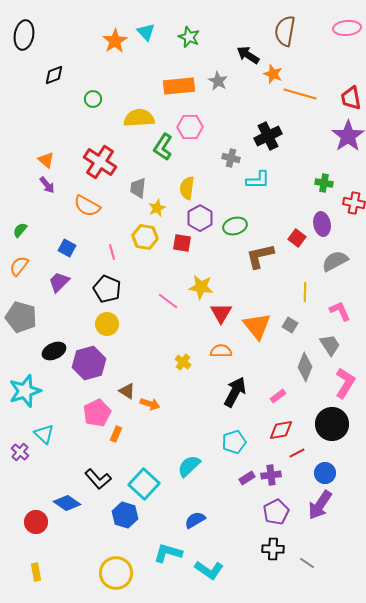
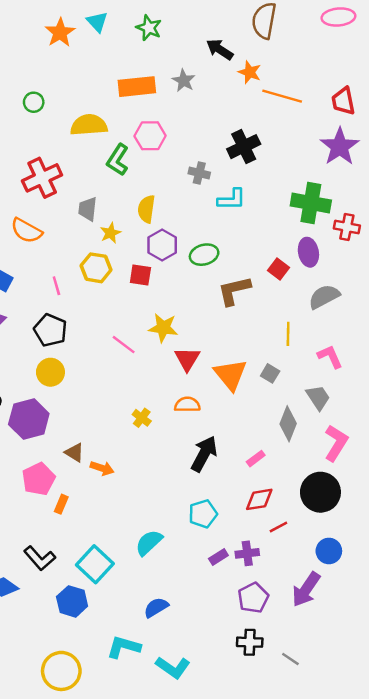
red cross: (100, 162) -> (42, 178), turned 32
green cross: (324, 183) -> (311, 203), size x1.8
blue circle: (325, 473) -> (329, 551), moved

